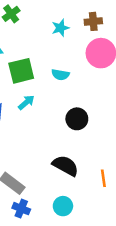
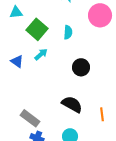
green square: (21, 71) -> (37, 29), turned -35
cyan semicircle: (60, 75) -> (68, 32), turned -96

